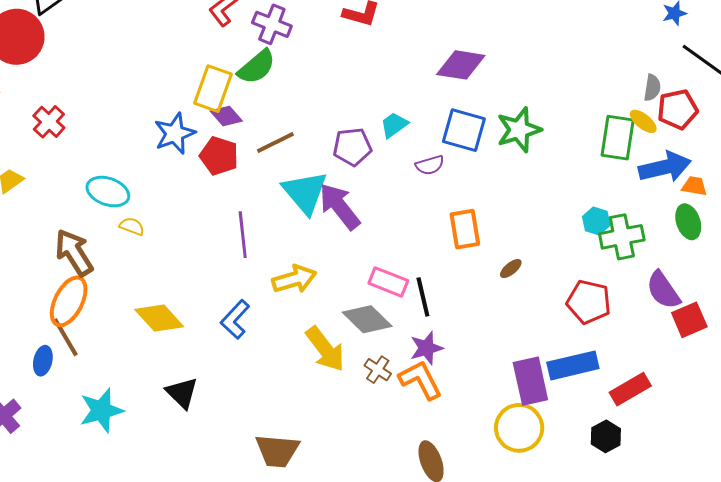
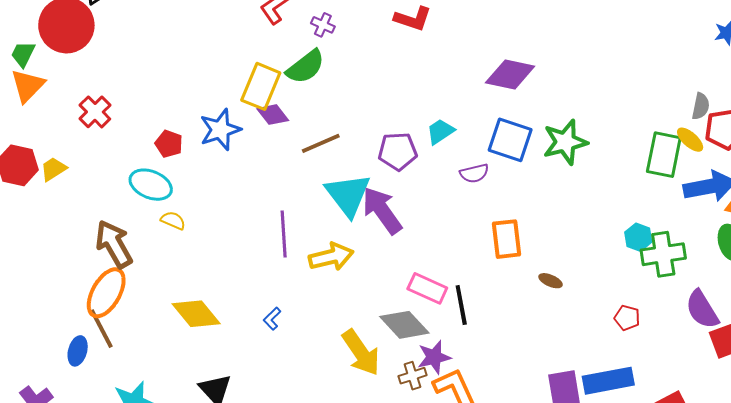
purple cross: (272, 24) -> (323, 25), size x0.6
red pentagon: (219, 156) -> (169, 144), moved, size x0.7
brown ellipse: (511, 269) -> (551, 281), turned 60
yellow arrow: (294, 279) -> (331, 257), moved
red pentagon: (589, 302) -> (627, 318), size x0.6
blue L-shape: (235, 319) -> (272, 319), size x0.6
purple star: (426, 348) -> (434, 357), moved
brown cross: (378, 370) -> (412, 376), turned 36

